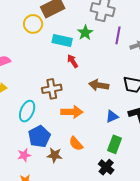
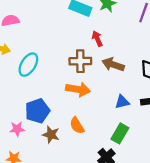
red arrow: (73, 61) -> (97, 39), moved
brown cross: (52, 89) -> (80, 61), moved
cyan ellipse: (27, 111) -> (28, 65), moved

